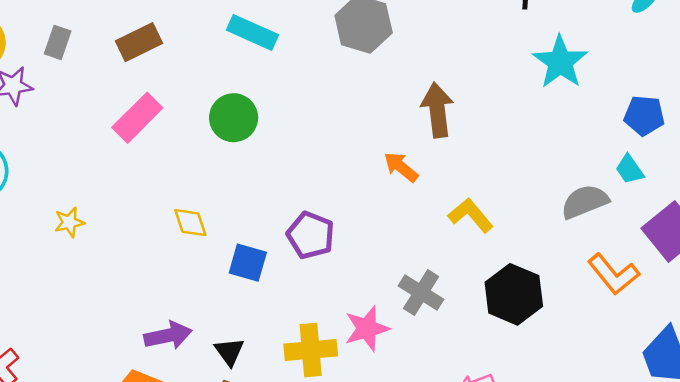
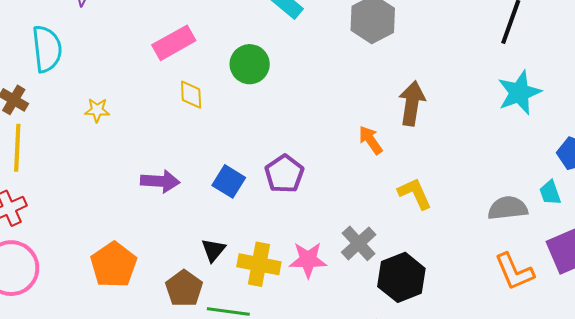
yellow diamond: (190, 223) -> (191, 95), moved
black hexagon: (514, 294) -> (401, 277), moved
purple arrow: (168, 336) -> (160, 181), moved
black triangle: (229, 352) -> (213, 250), moved

